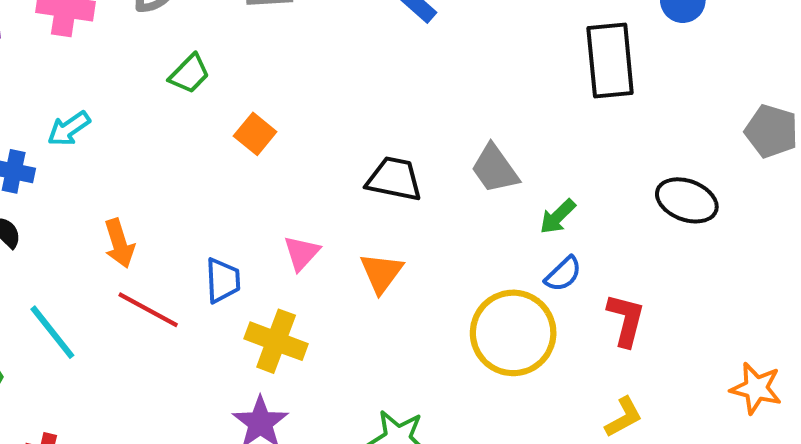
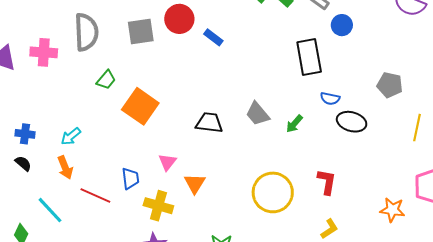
cyan arrow: (69, 129) -> (71, 136), moved
orange square: (255, 134) -> (140, 106), size x1.8
green arrow: (558, 217) -> (294, 124), moved
orange arrow: (119, 243) -> (65, 167), moved
orange triangle: (381, 273) -> (195, 183), moved
blue semicircle: (563, 274) -> (330, 98), moved, turned 60

